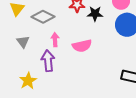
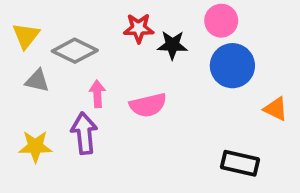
gray triangle: (23, 42) -> (37, 81), moved, turned -40
yellow star: (28, 81) -> (35, 146), moved, turned 30

